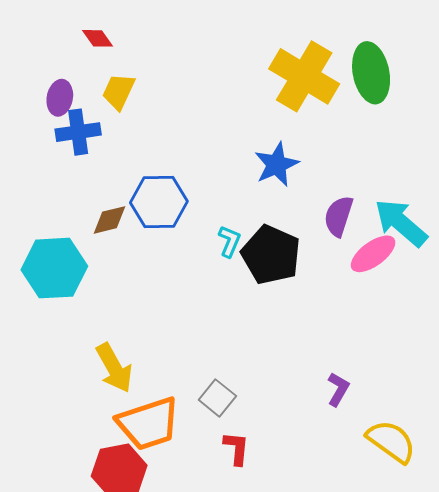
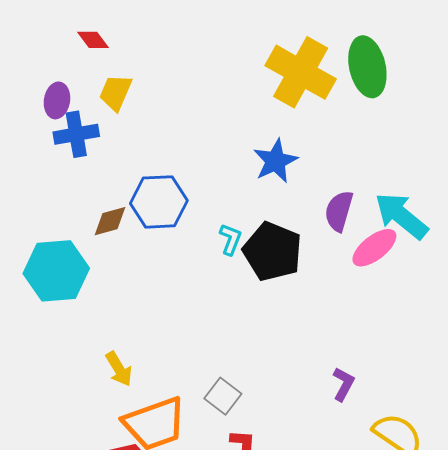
yellow arrow: (114, 368) -> (119, 369), size x0.7

